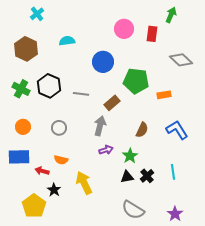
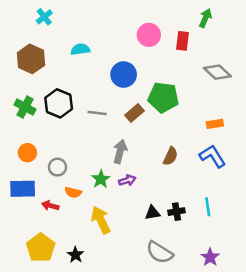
orange rectangle: (164, 95) -> (215, 124), moved
brown rectangle: (112, 103) -> (134, 113), moved
gray circle: (59, 128) -> (57, 167), moved
green star: (130, 156) -> (101, 179), moved
black cross: (147, 176) -> (176, 212), turned 32
black star: (54, 190) -> (76, 255), moved

